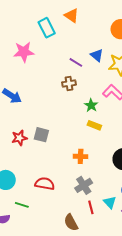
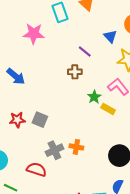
blue triangle: (97, 55) -> (110, 36), moved
yellow rectangle: (94, 125) -> (108, 109), moved
gray cross: (84, 185) -> (54, 150), moved

